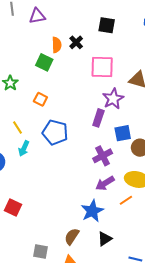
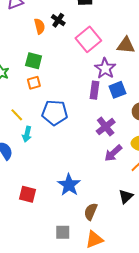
green square: (44, 62) -> (34, 61), moved
pink square: (102, 67) -> (88, 39), turned -30
orange square: (40, 99) -> (34, 83), turned -32
blue square: (123, 133) -> (117, 90), moved
blue star: (92, 211) -> (69, 185), moved
black triangle: (105, 239) -> (126, 196), moved

